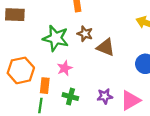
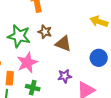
pink star: (65, 68) -> (27, 63), size x1.5
purple star: (105, 96) -> (65, 76), moved

